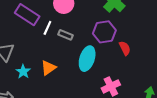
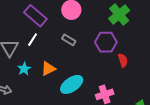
white line: (47, 28) -> (33, 40), moved
cyan ellipse: (87, 59) -> (72, 84), moved, turned 30

